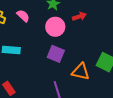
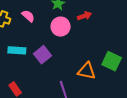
purple square: (56, 54) -> (43, 55), moved, turned 30

